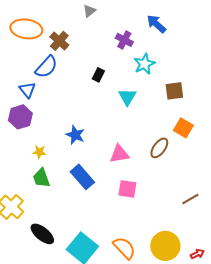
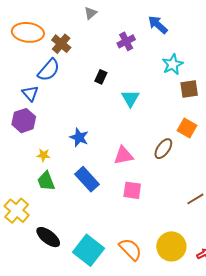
purple cross: (124, 40) -> (126, 41), turned 36
cyan star: (144, 64) -> (173, 64), moved
brown square: (174, 91) -> (189, 89), moved

